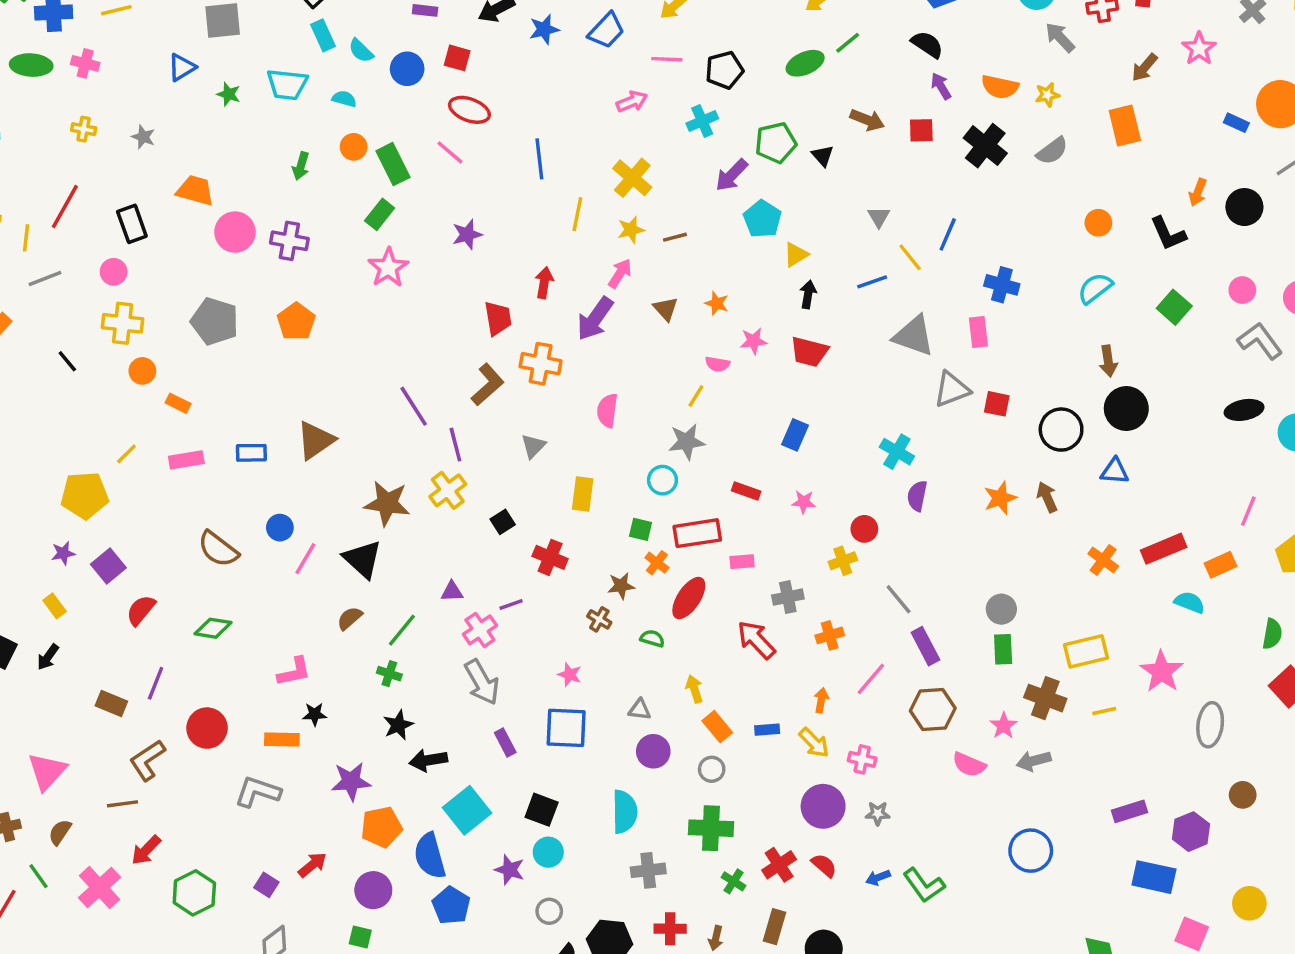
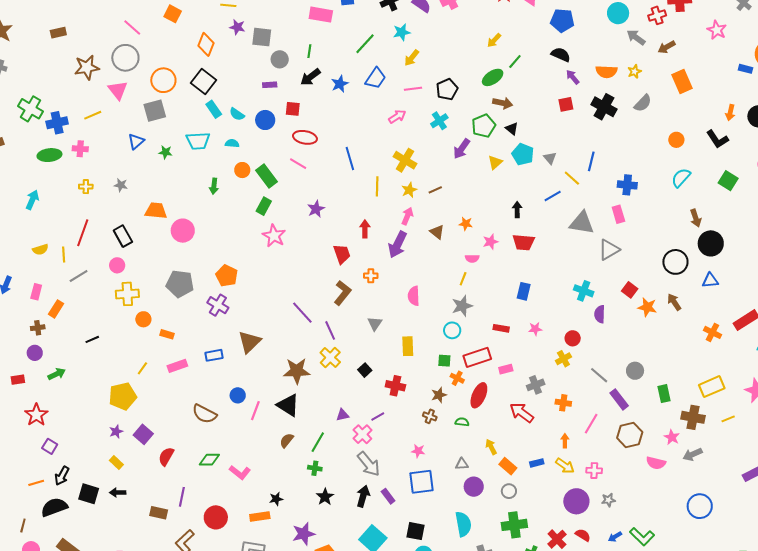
brown arrow: (1145, 67) -> (666, 47), moved, turned 30
brown arrow: (867, 120) -> (503, 103), moved
cyan pentagon: (762, 219) -> (523, 154), moved
purple cross: (289, 241) -> (218, 305), moved, turned 30
yellow triangle: (796, 255) -> (495, 162), moved
black line: (67, 361) -> (92, 339), moved, turned -64
orange cross: (541, 364) -> (371, 276), size x0.6
red square: (997, 404) -> (630, 290), moved, turned 35
orange star: (1000, 498) -> (647, 307), turned -30
gray circle: (1001, 609) -> (635, 371), moved
orange cross: (830, 635) -> (563, 403), turned 35
black arrow: (48, 657) -> (118, 493), turned 63
pink L-shape: (294, 672) -> (240, 472), moved, turned 60
black arrow: (428, 760) -> (363, 496), moved, turned 125

